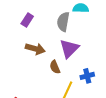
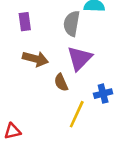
purple rectangle: (27, 20) -> (25, 22), turned -40

